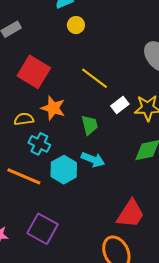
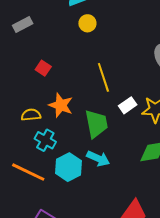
red square: (34, 72) -> (43, 68), size x0.5
yellow line: (94, 78) -> (103, 77), turned 32
green trapezoid: (90, 125) -> (96, 124), size x1.4

